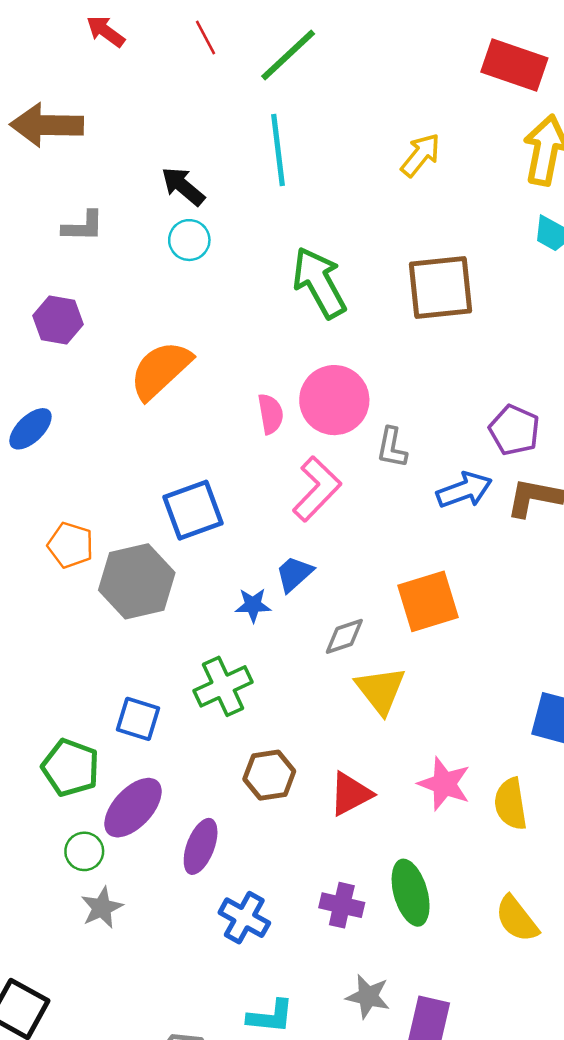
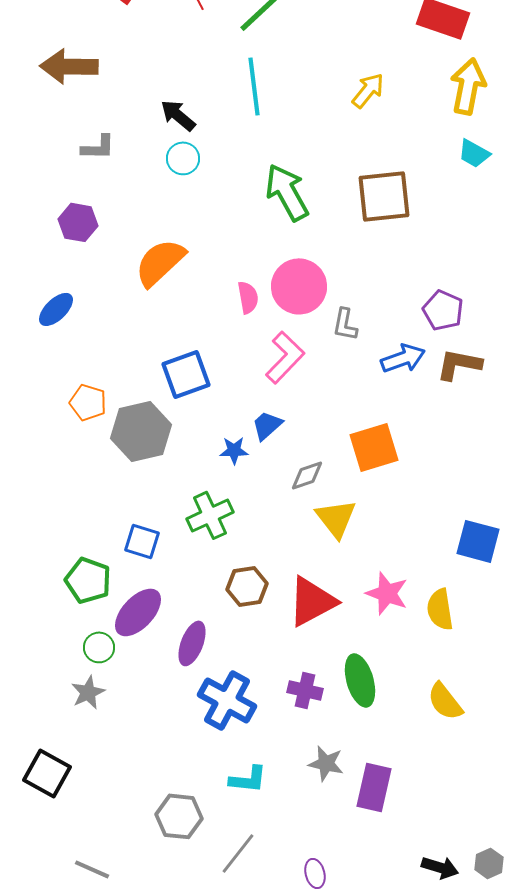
red triangle: (351, 794) -> (312, 601), size x1.4
gray star: (102, 908) -> (88, 692), moved
blue cross: (244, 918) -> (227, 700), size x1.4

